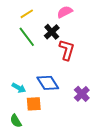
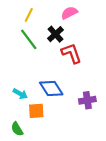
yellow line: (27, 14) -> (29, 15), turned -32
red L-shape: (67, 50) -> (71, 53), turned -35
purple cross: (82, 94) -> (87, 100), turned 35

